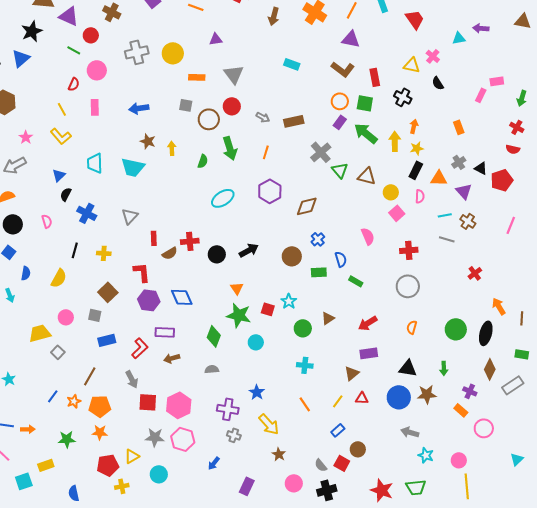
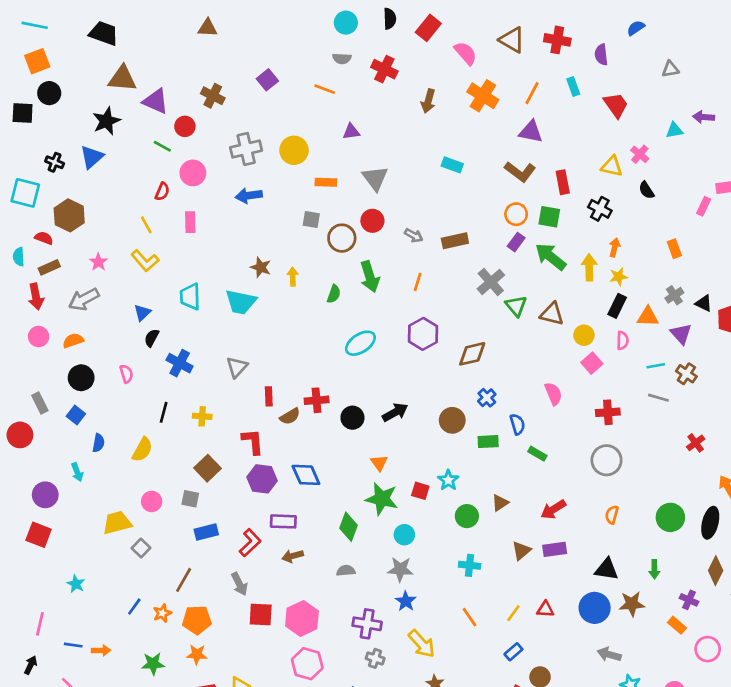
blue arrow: (139, 108) -> (249, 196), moved
brown triangle: (352, 373) -> (521, 551), moved
gray star: (155, 437) -> (400, 569), moved

